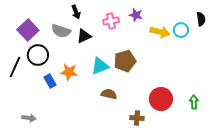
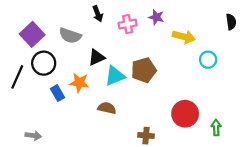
black arrow: (76, 12) -> (98, 14), moved
cyan circle: (181, 30) -> (208, 60), moved
black triangle: (84, 36) -> (97, 57), moved
brown semicircle: (109, 94) -> (107, 108), moved
green arrow: (194, 102) -> (216, 128), moved
brown cross: (137, 118) -> (146, 136), moved

